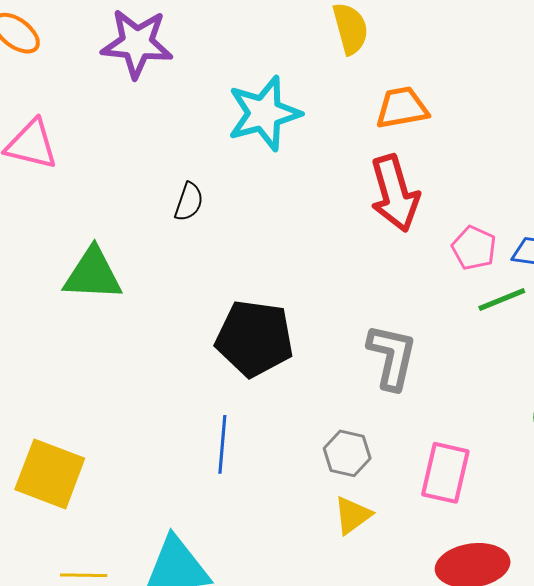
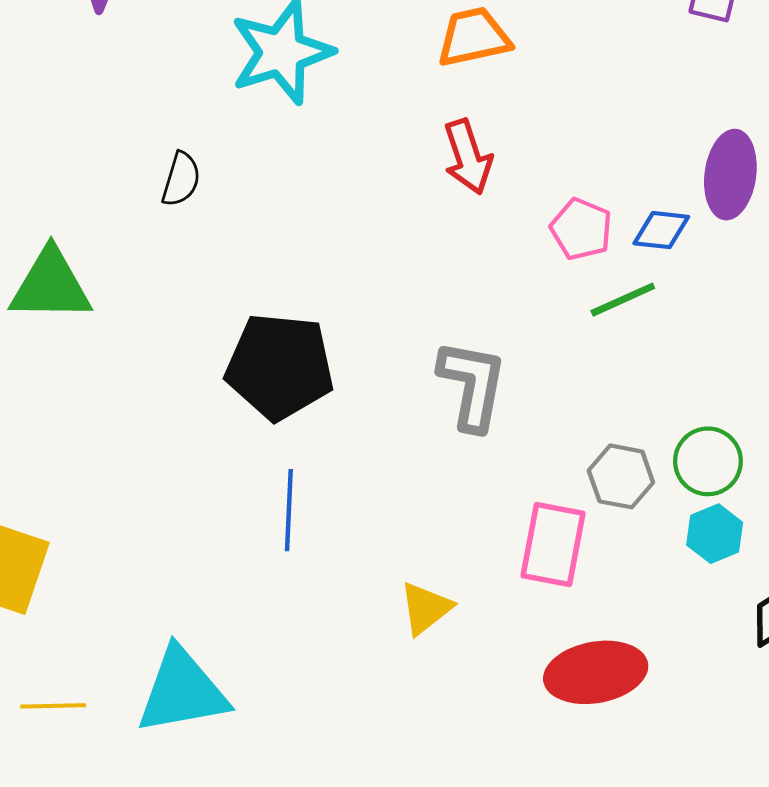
red arrow: (395, 193) -> (468, 157), size x0.7
blue line: (222, 444) -> (289, 510), moved
gray hexagon: (347, 453) -> (621, 476), moved

